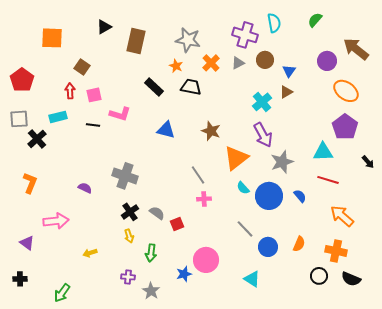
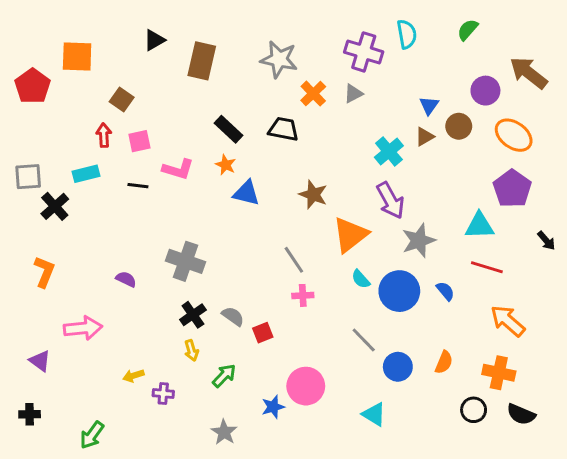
brown circle: (265, 60) -> (459, 126), moved
orange star: (176, 66) -> (226, 165), moved
red pentagon: (22, 80) -> (33, 86), moved
green arrow: (151, 253) -> (224, 376), turned -144
purple cross: (128, 277) -> (163, 393), moved

